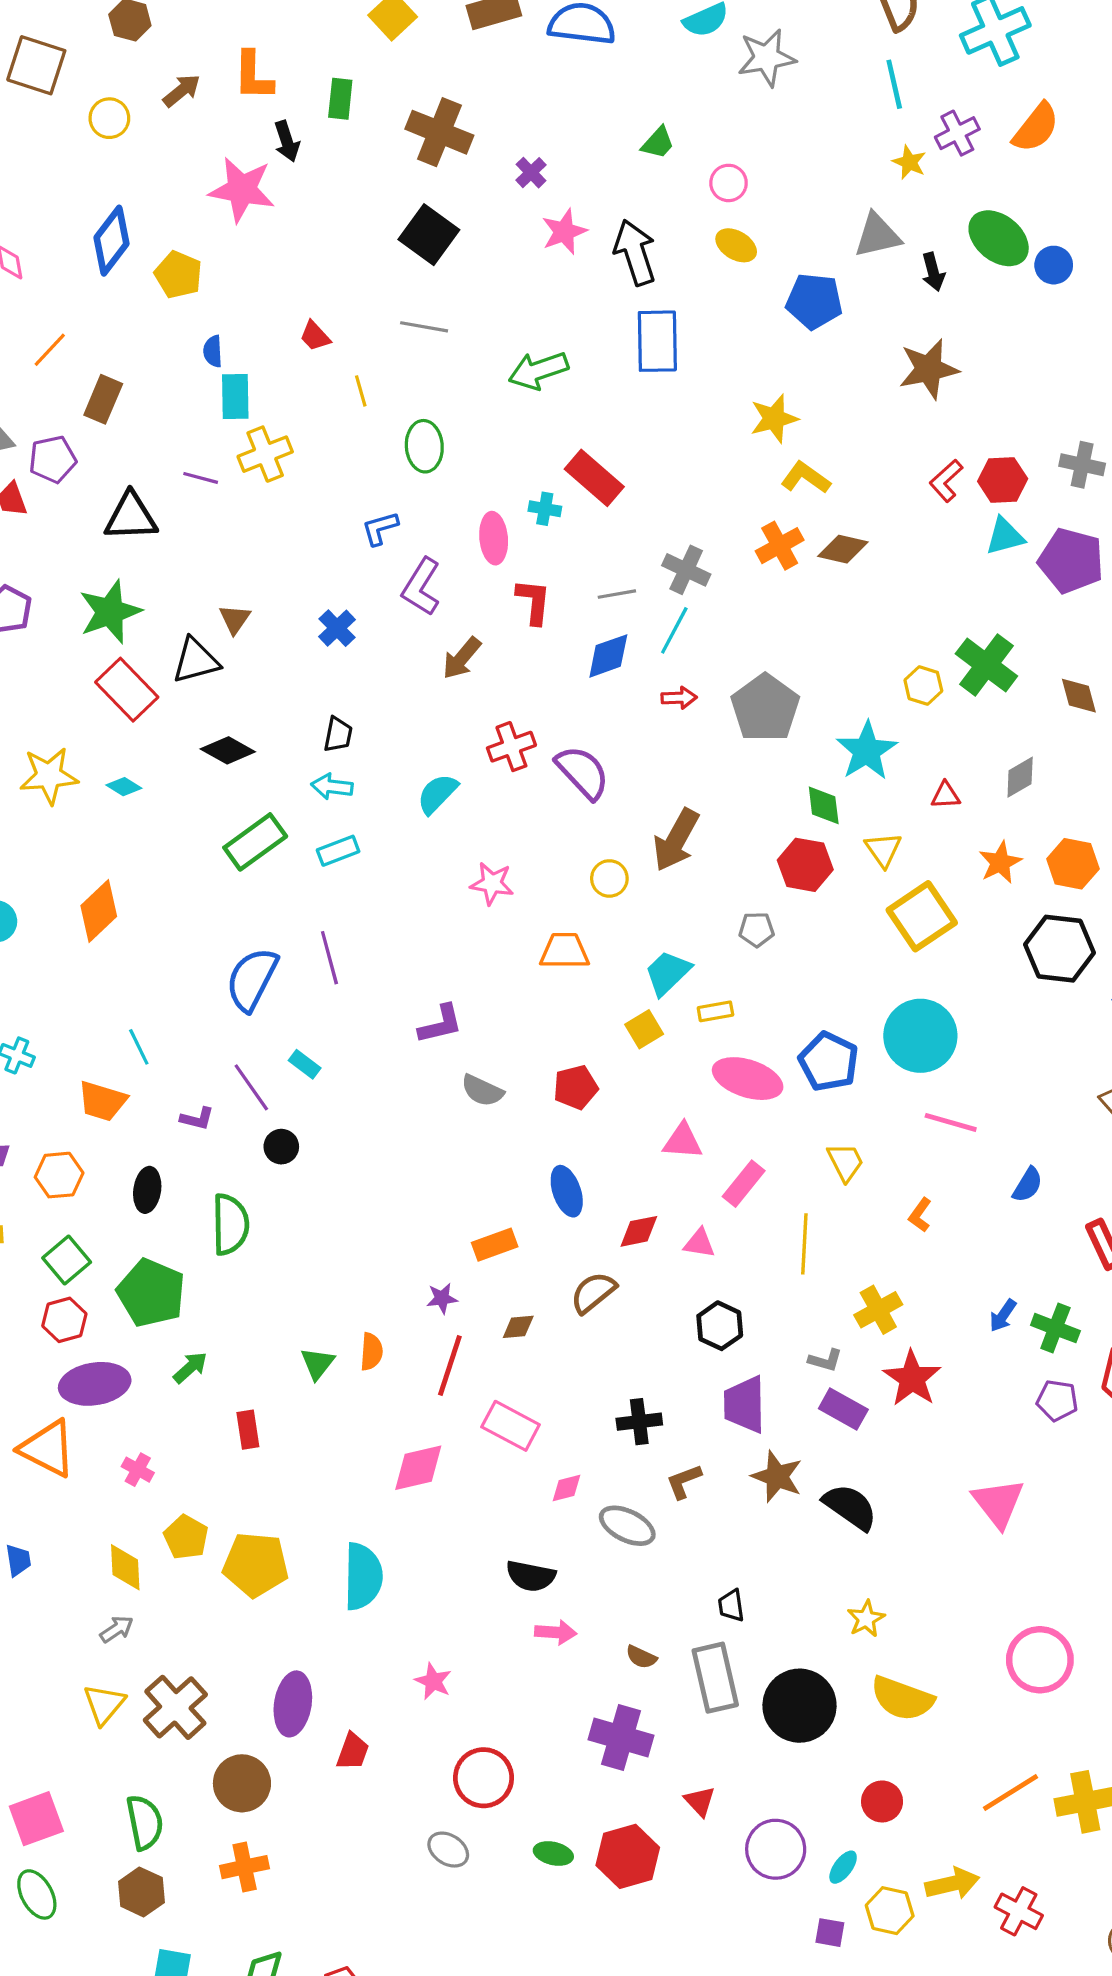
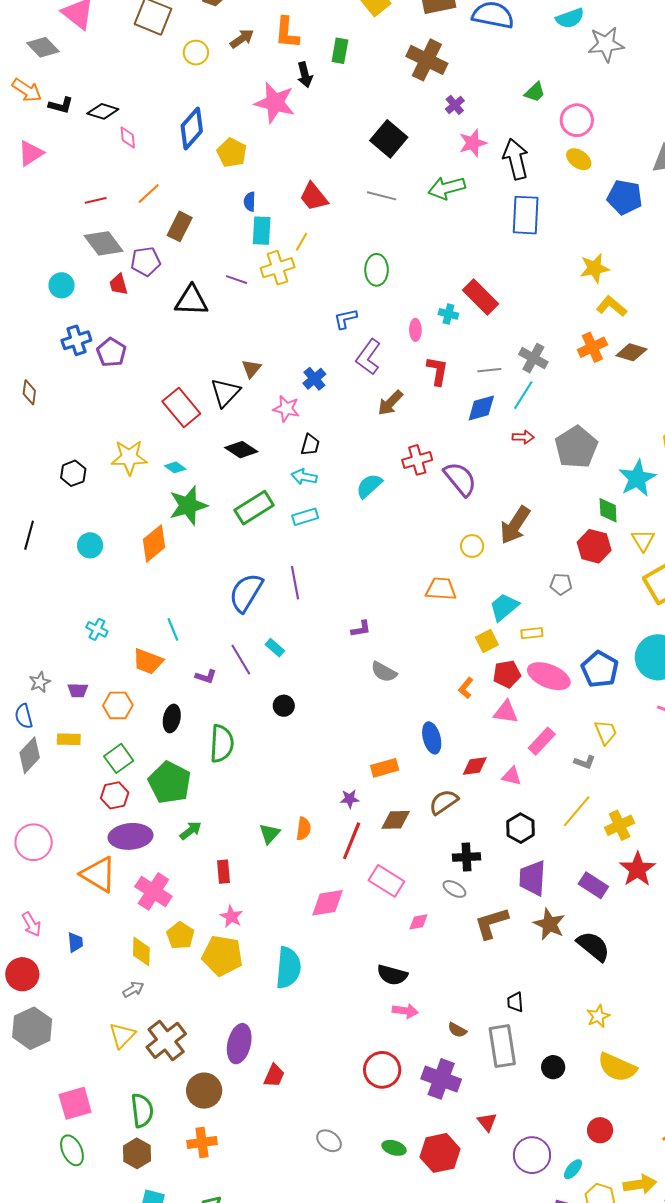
brown cross: (439, 132) -> (427, 60), moved
pink circle: (729, 183) -> (577, 120), size x1.4
red trapezoid: (315, 336) -> (314, 197), size x1.5
green arrow: (538, 370) -> (447, 188), moved
yellow line: (361, 391) -> (302, 242), moved, turned 42
pink ellipse: (494, 538) -> (415, 330), size x0.7
green star: (110, 612) -> (188, 506), moved
black triangle: (196, 661) -> (225, 393), turned -36
pink star: (492, 883) -> (286, 409), moved
purple L-shape: (441, 1024) -> (361, 629), size x0.7
red pentagon: (576, 1087) -> (507, 674), moved
black circle: (281, 1147) -> (284, 706), moved
orange L-shape: (920, 1215) -> (466, 688), moved
yellow line: (804, 1244) -> (577, 811), moved, turned 33
brown diamond: (518, 1327) -> (396, 820), size x1.4
gray L-shape: (825, 1360) -> (585, 762), moved
black cross: (639, 1422) -> (467, 857), moved
pink cross: (138, 1470) -> (153, 891), size x1.8
brown L-shape: (684, 1481) -> (491, 923), size x1.5
gray ellipse: (627, 1526) -> (454, 889), moved, size x0.7
pink star: (433, 1681) -> (231, 917), moved
black circle: (799, 1706) -> (553, 1067), size x0.5
red circle: (484, 1778) -> (382, 1070), moved

